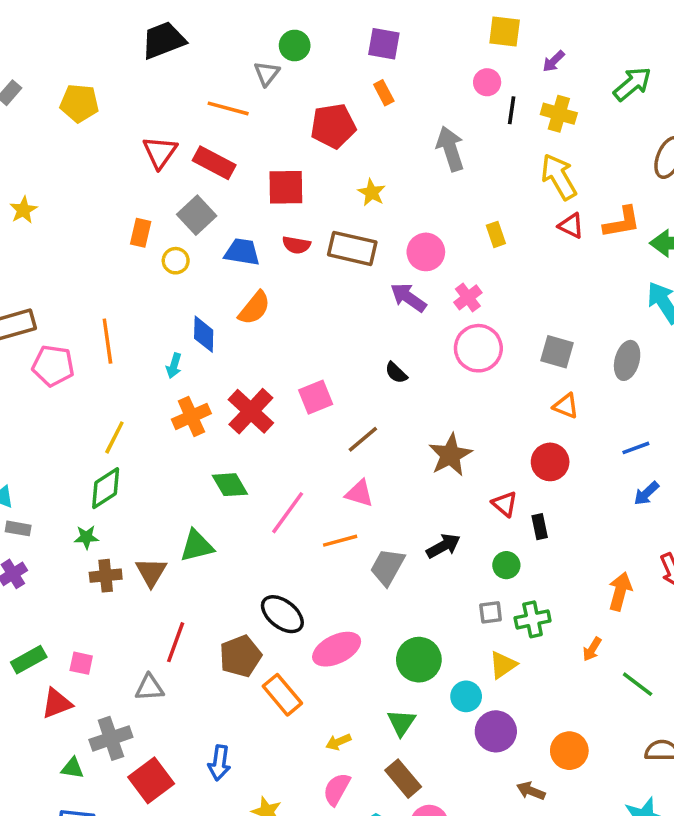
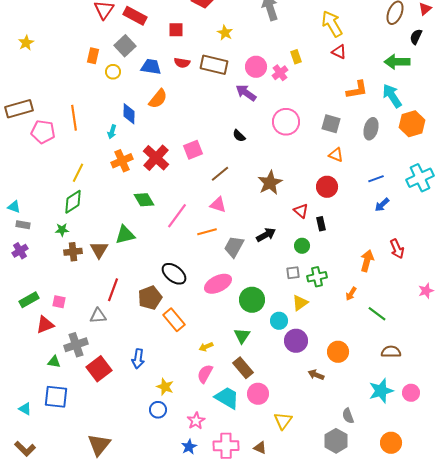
red square: (286, 187) -> (176, 30), size x0.7
orange L-shape: (622, 222) -> (357, 90), moved
pink cross: (468, 297) -> (280, 73), moved
pink ellipse: (337, 649) -> (218, 284), moved

